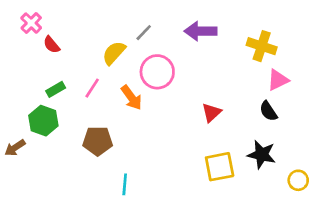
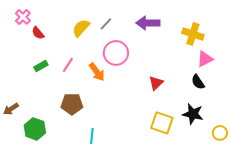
yellow semicircle: (114, 53) -> (81, 28), moved
green hexagon: (43, 121) -> (35, 129), moved
yellow square: (220, 167) -> (162, 123), turned 30

